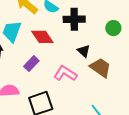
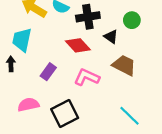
red diamond: (42, 37) -> (78, 45), moved
black triangle: (84, 51) -> (111, 37), moved

